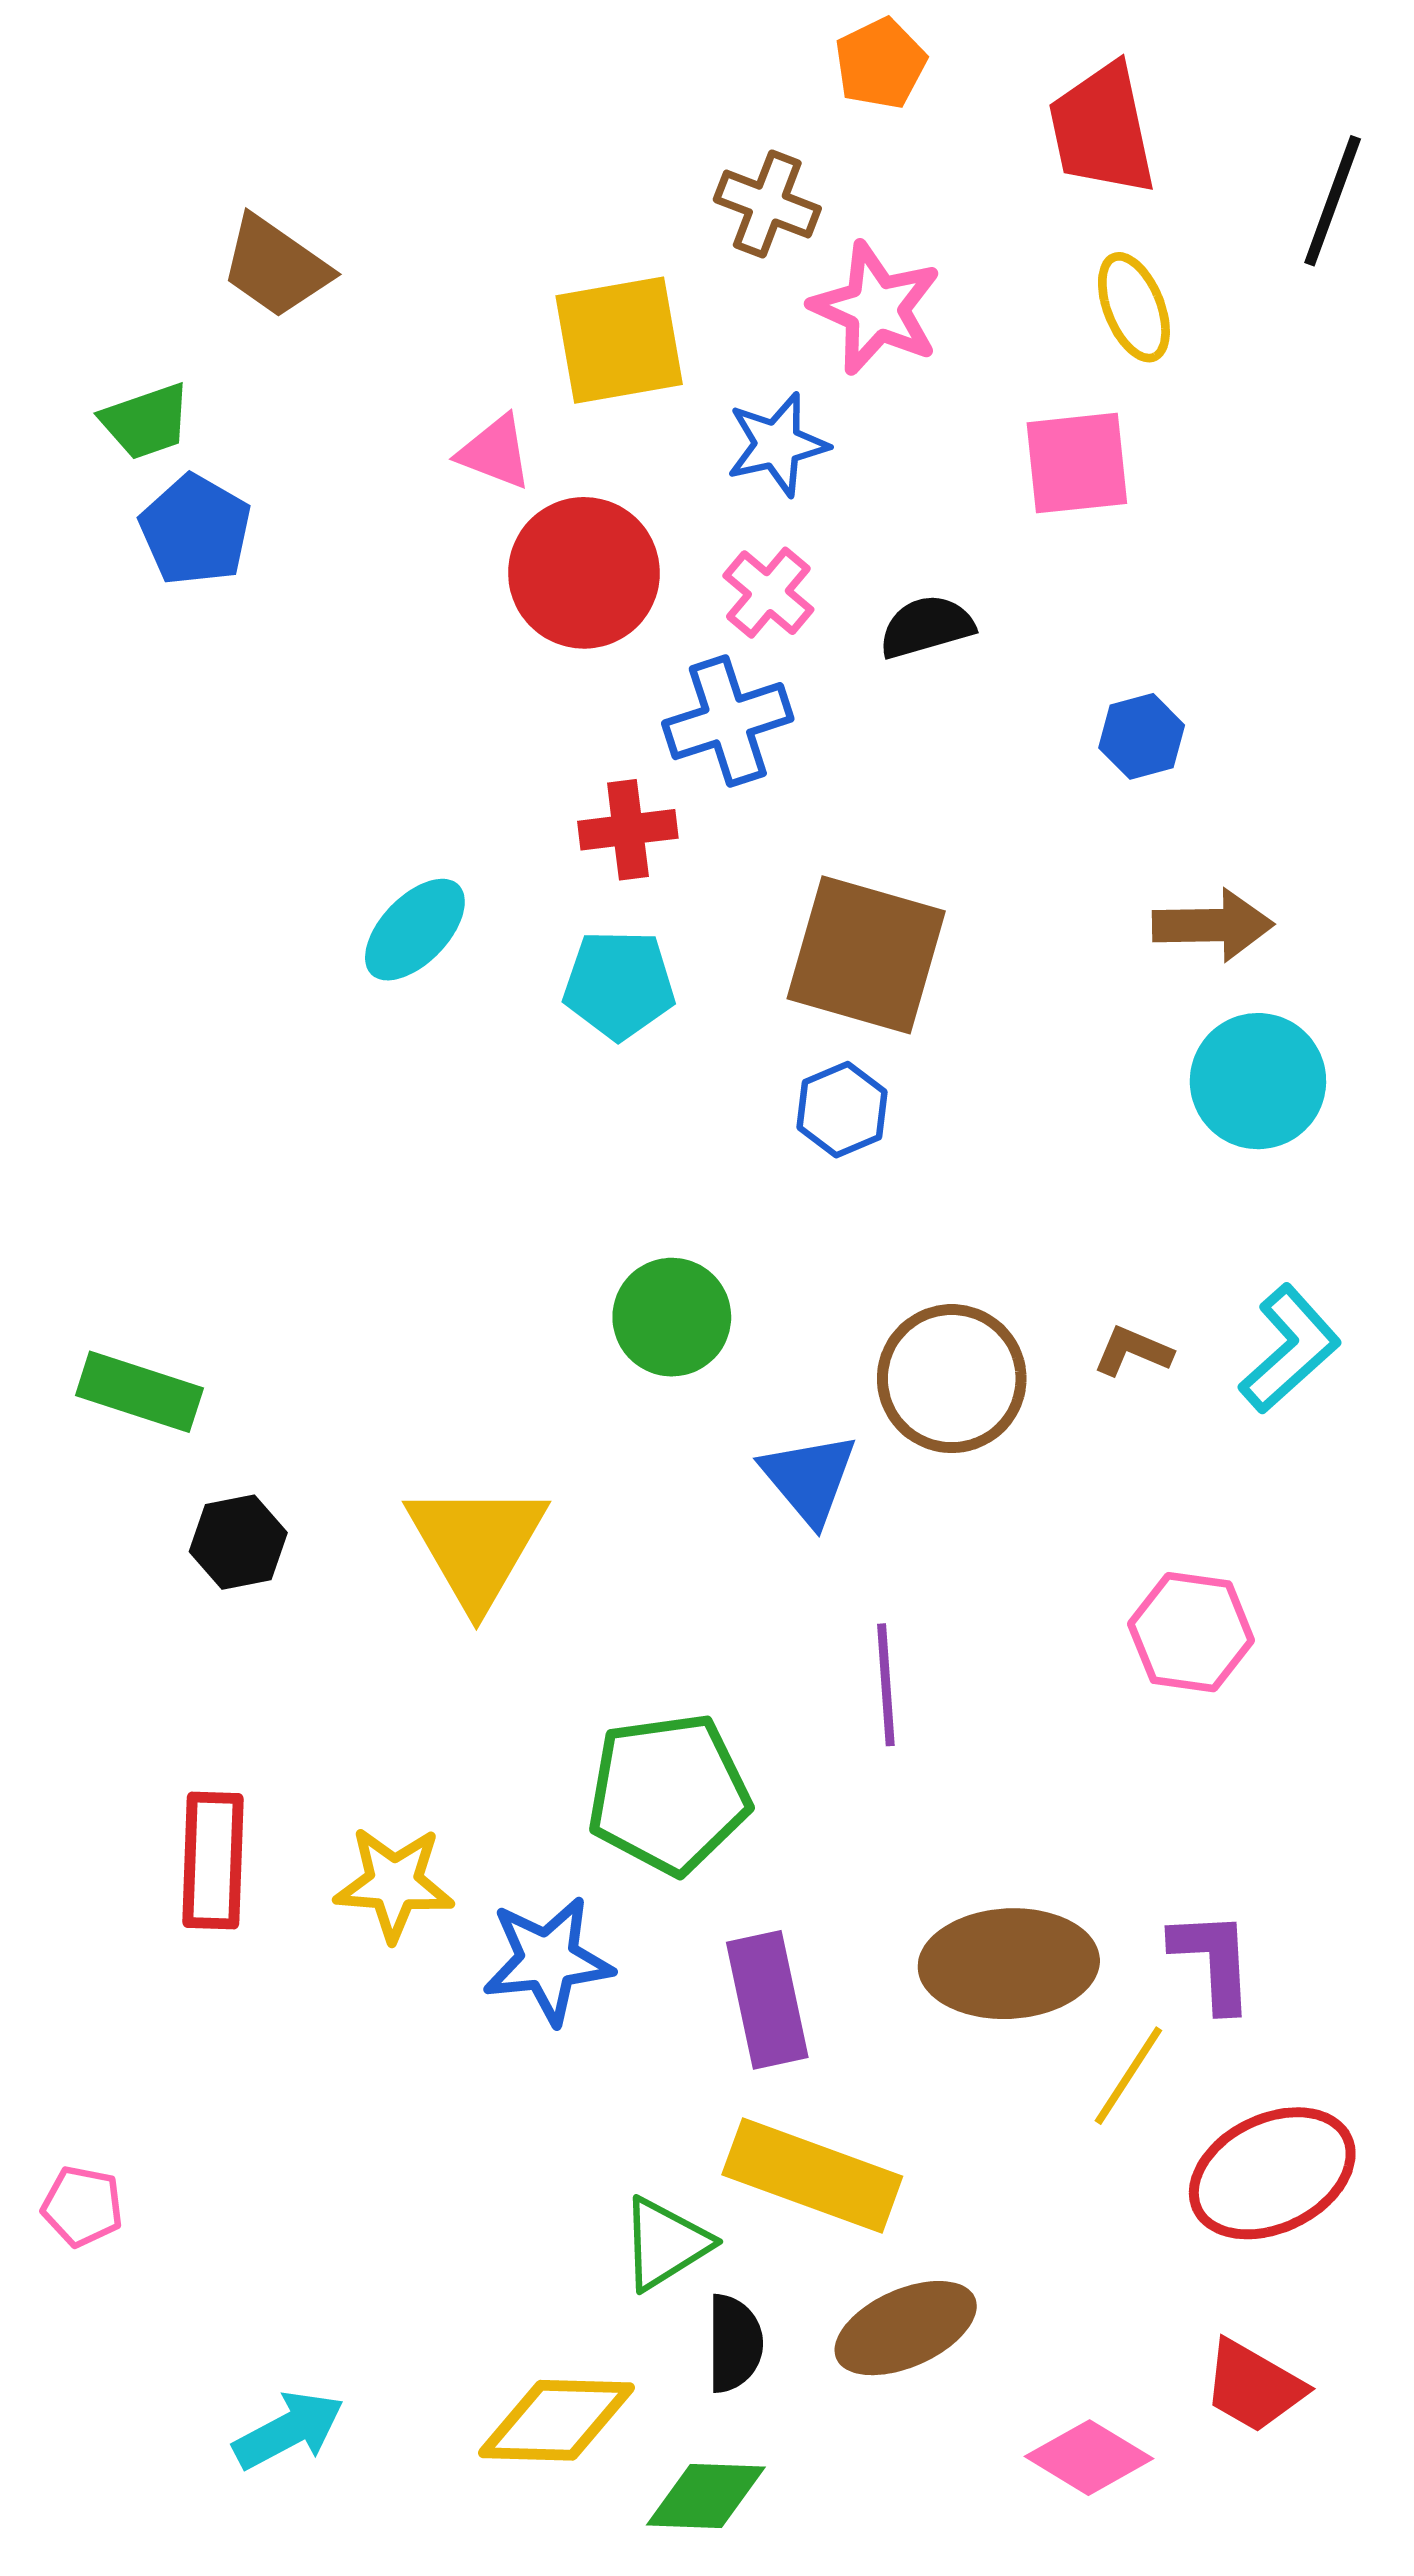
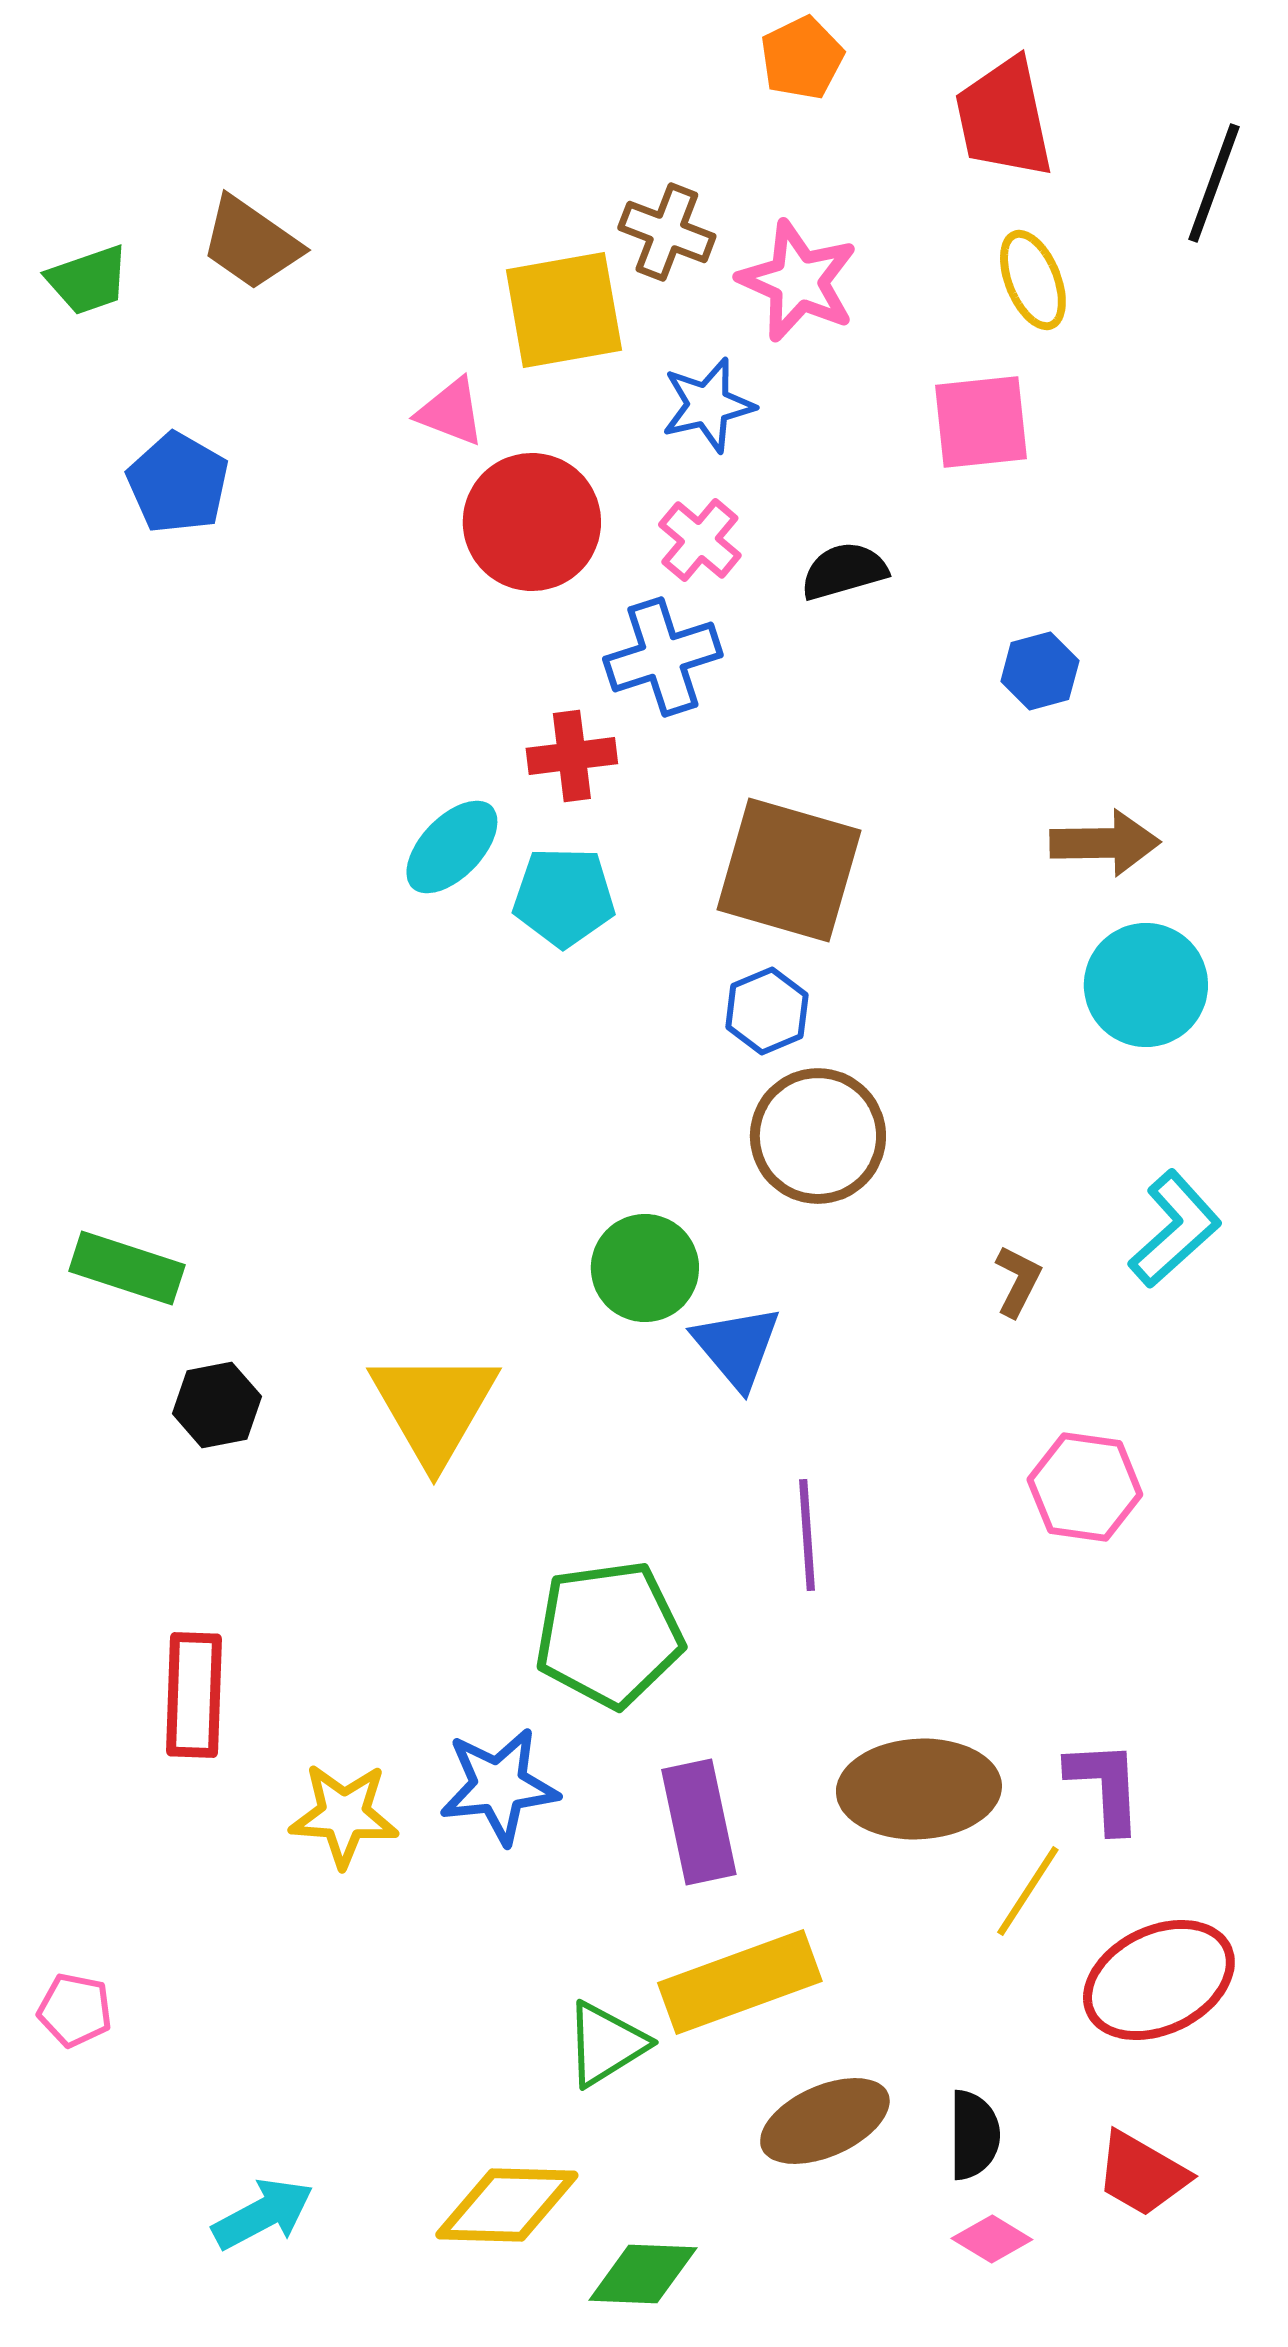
brown cross: (767, 204) -> (667, 232), moved
green trapezoid: (146, 421) -> (88, 280), moved
cyan ellipse: (415, 930) -> (452, 847), moved
green circle: (672, 1317) -> (645, 1268), moved
brown L-shape: (1133, 1351) -> (1018, 1281), moved, turned 94
brown circle: (952, 1379) -> (818, 1136), moved
yellow star: (394, 1884) -> (344, 1815), moved
yellow rectangle: (812, 2175) -> (740, 1982), turned -40
black semicircle: (734, 2343) -> (974, 2135), moved
pink diamond: (1089, 2458) -> (992, 2239), size x0.7

